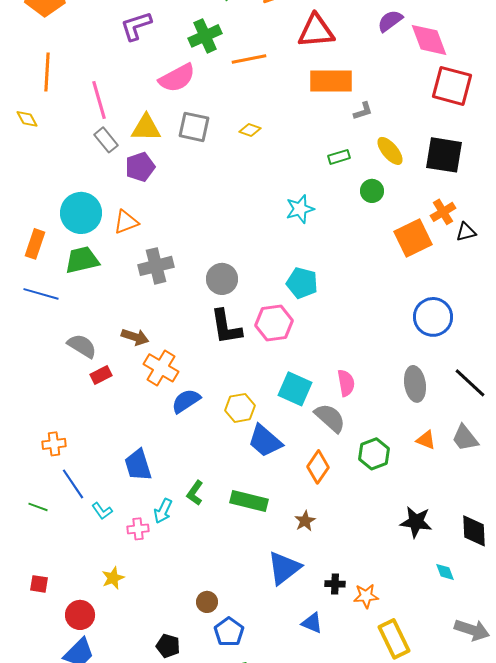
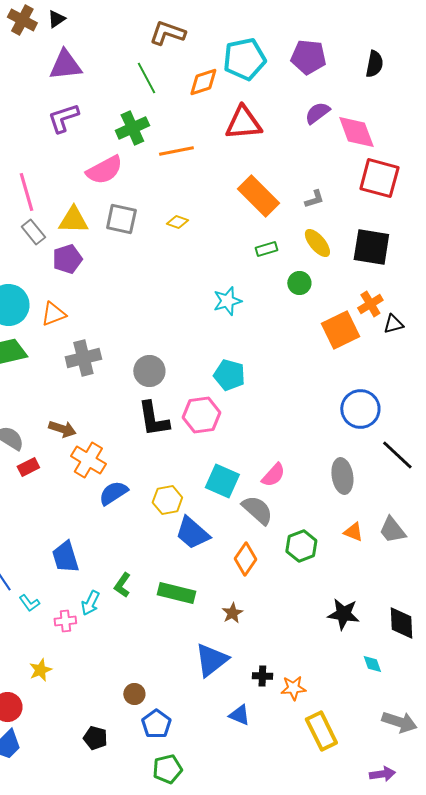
orange rectangle: (331, 81) -> (258, 196), moved, turned 45
gray L-shape: (363, 111) -> (314, 199), moved
pink semicircle: (346, 383) -> (273, 475), turned 52
black line: (470, 383) -> (397, 455), moved

